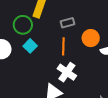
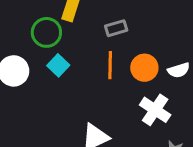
orange circle: (91, 38) -> (144, 68), moved
white cross: (67, 72) -> (155, 110), moved

